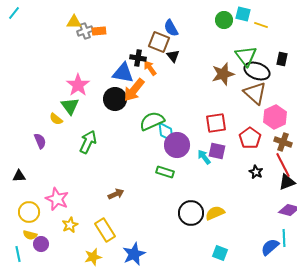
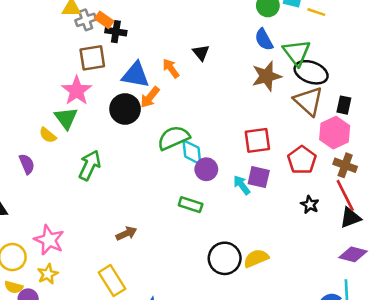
blue semicircle: (171, 28) -> (264, 40), moved
orange rectangle: (99, 31) -> (104, 20), turned 40
brown square: (159, 42) -> (92, 58), moved, turned -30
black cross: (138, 58) -> (116, 32), moved
black rectangle: (282, 59) -> (344, 105), moved
orange arrow: (134, 90) -> (150, 97), size x0.7
purple circle: (177, 145) -> (206, 169), size x0.7
yellow star: (70, 225) -> (48, 274), moved

